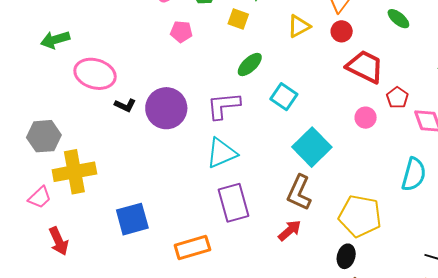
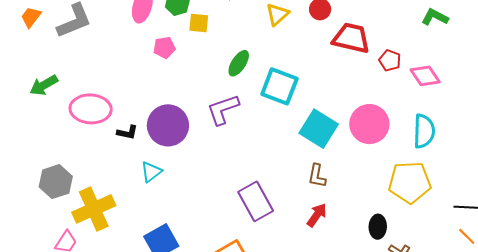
yellow square: (238, 19) -> (199, 23), moved
cyan square: (284, 97) -> (279, 86), size x1.4
pink circle: (366, 118) -> (369, 124), moved, size x1.8
cyan triangle: (222, 153) -> (151, 172), moved, size x0.7
brown L-shape: (299, 193) -> (317, 176), size x0.7
yellow pentagon: (360, 216) -> (410, 182), moved

